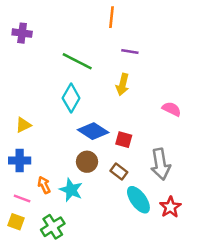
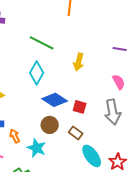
purple line: (130, 51) -> (120, 49), moved
pink semicircle: (172, 109) -> (119, 82), turned 35
gray arrow: (161, 164) -> (113, 112), moved
orange arrow: (44, 185) -> (15, 136), moved

